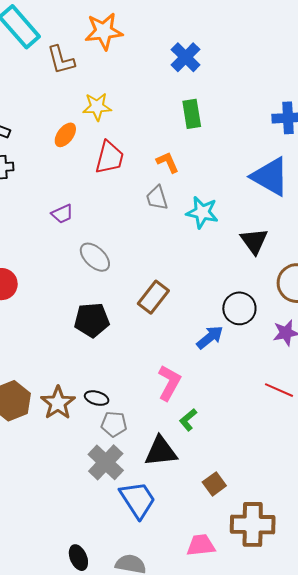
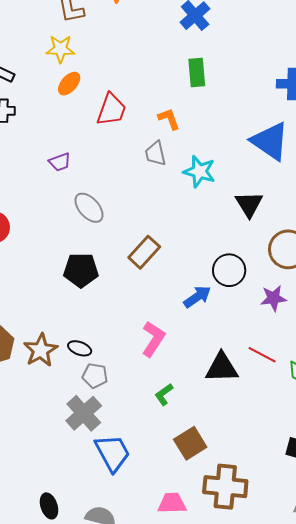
yellow star: (97, 107) -> (60, 49), moved
green L-shape: (188, 420) -> (164, 394), moved
black triangle: (161, 451) -> (222, 368), moved
brown square: (214, 484) -> (190, 443), size x1.4

